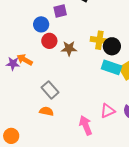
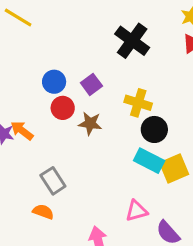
purple square: (60, 11) -> (91, 84), moved, turned -32
yellow cross: (99, 40) -> (138, 103), moved
pink triangle: (108, 111) -> (136, 211), moved

